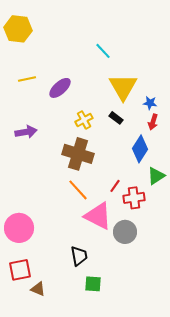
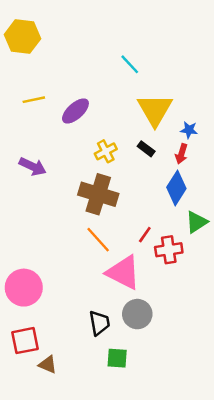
red arrow: (153, 122) -> (181, 154), moved
purple arrow: (26, 132) -> (33, 166), turned 35
gray circle: (125, 232) -> (137, 314), moved

